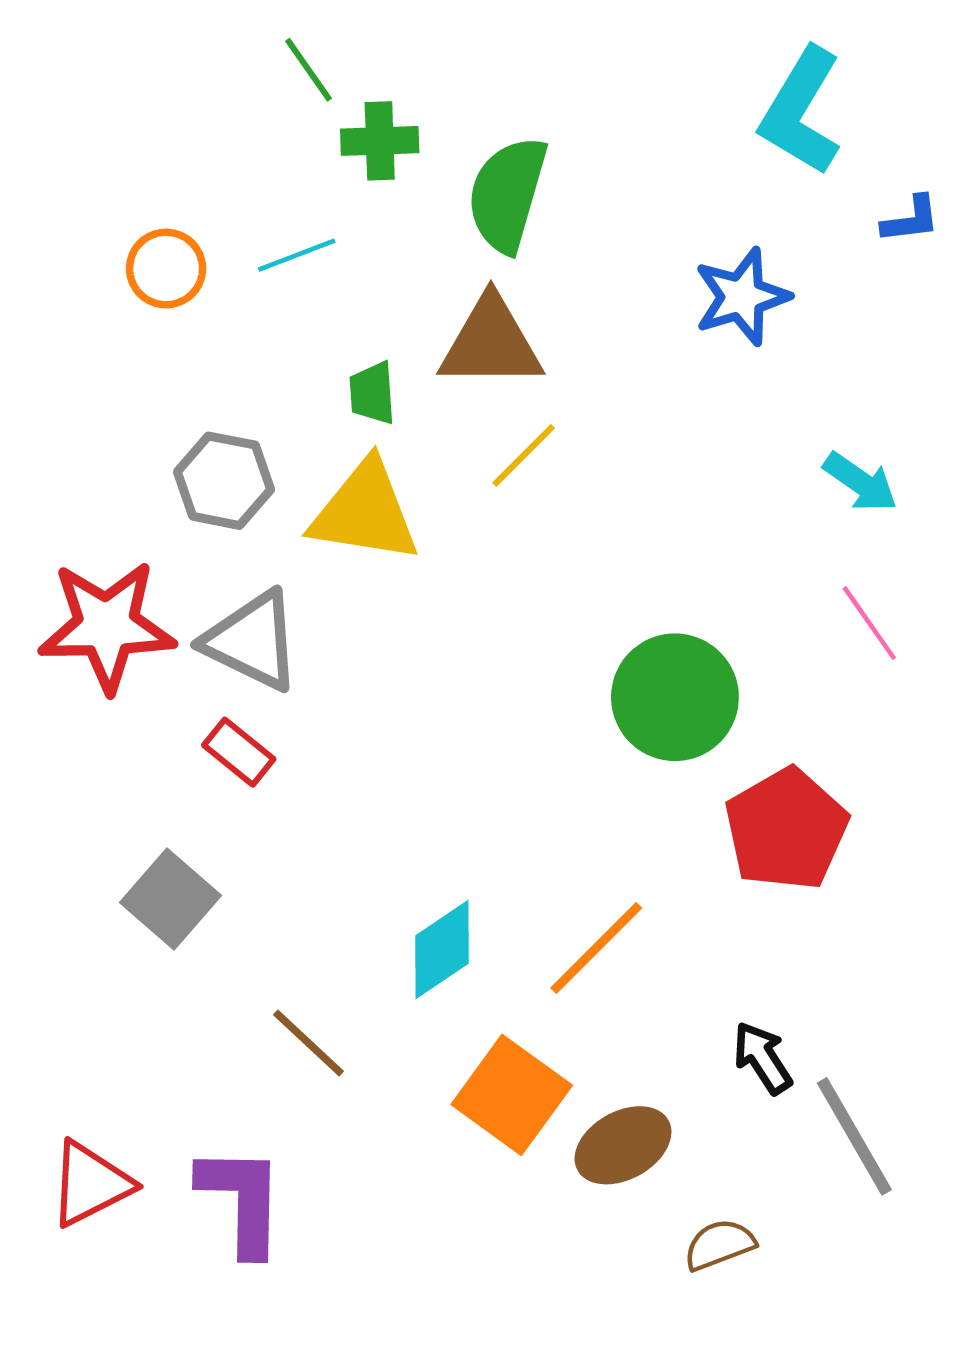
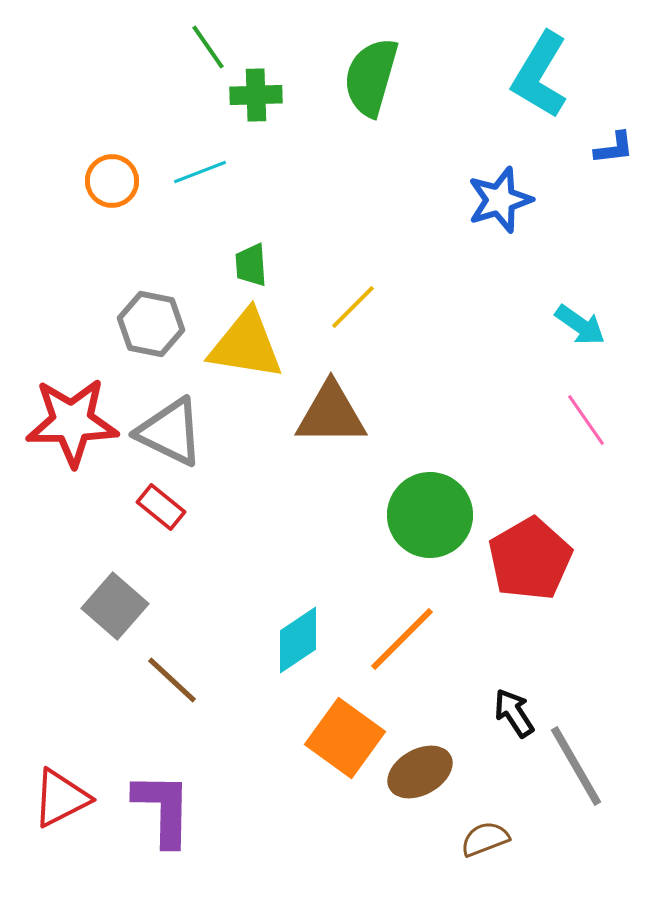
green semicircle: (507, 194) -> (371, 77), moved
brown triangle: (491, 343) -> (331, 414), moved
green circle: (675, 697) -> (430, 515), moved
brown line: (308, 1043) -> (172, 680), moved

